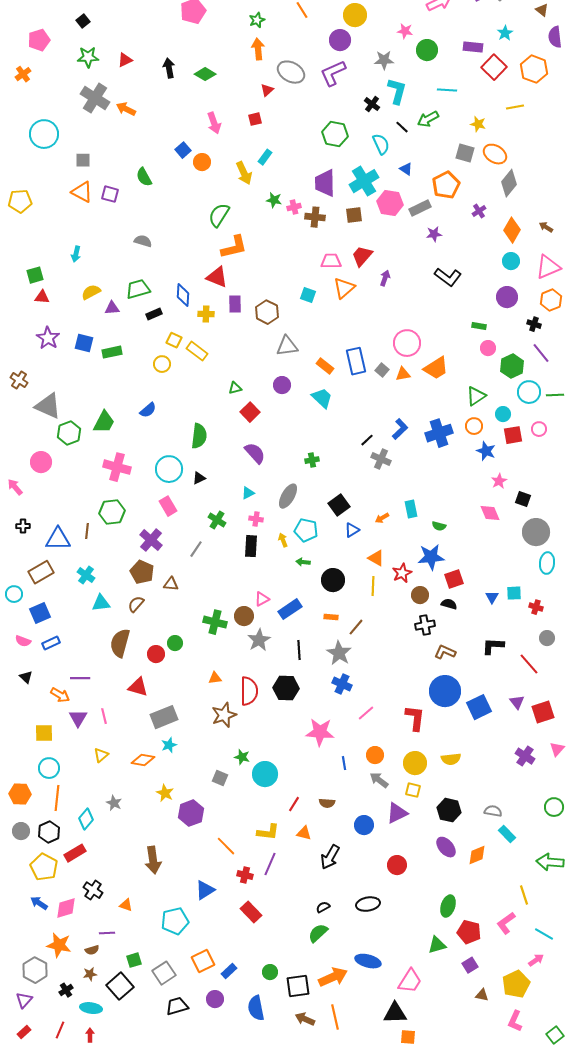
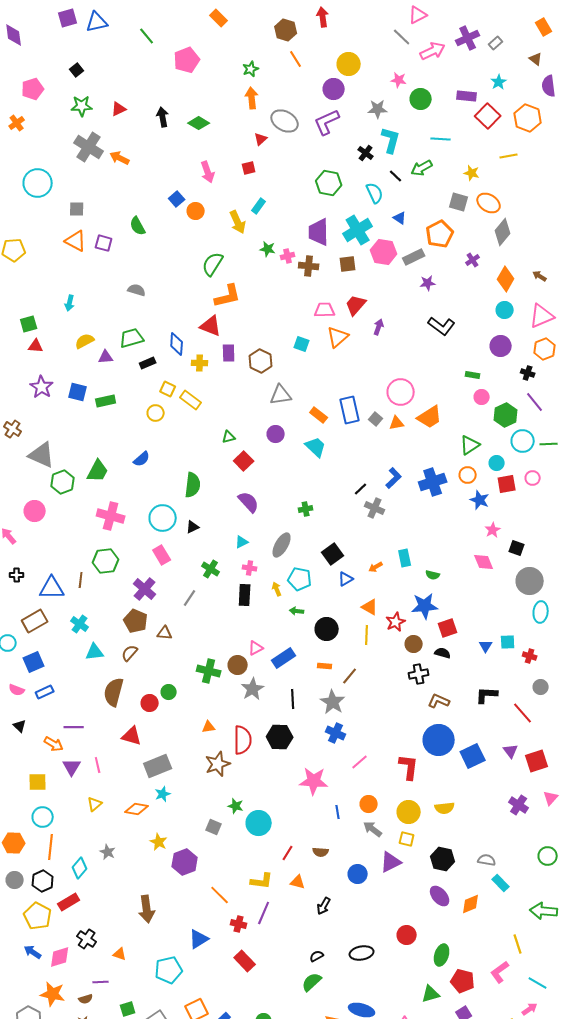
black arrow: (330, 857) -> (324, 906), size x0.7
red circle: (397, 865) -> (407, 935), moved

